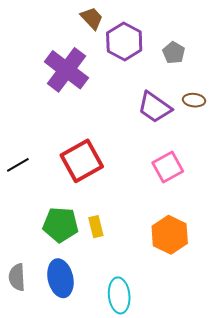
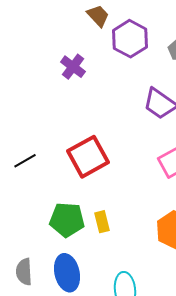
purple cross: (67, 70) -> (73, 67), size x0.6

